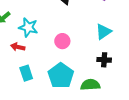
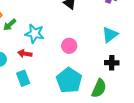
cyan rectangle: (26, 73) -> (23, 78), moved
green semicircle: (90, 85) -> (99, 88), turned 120

